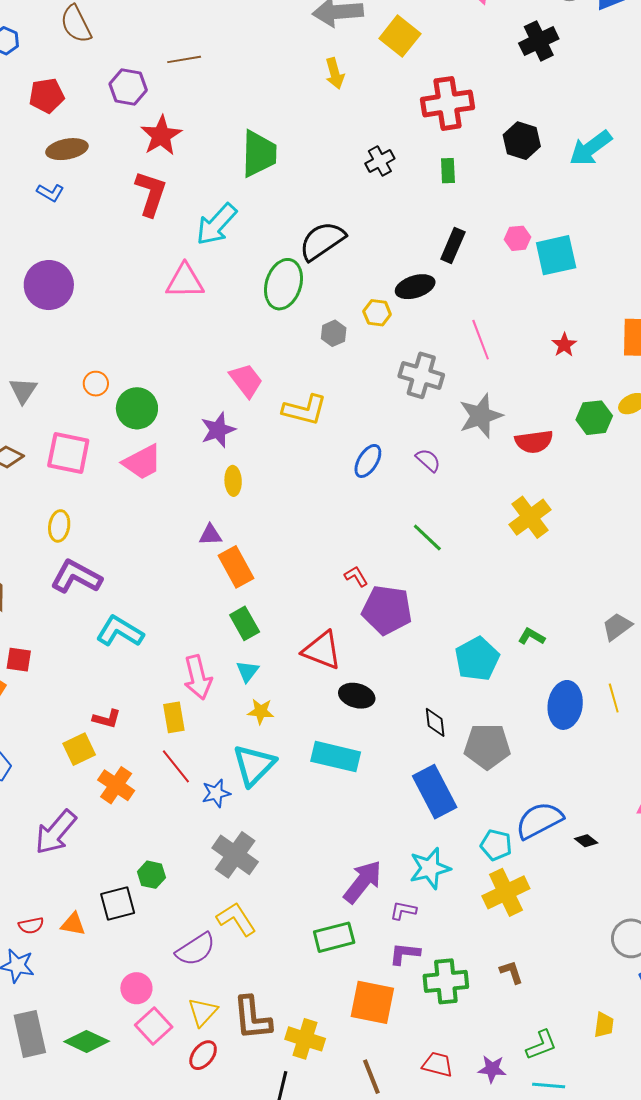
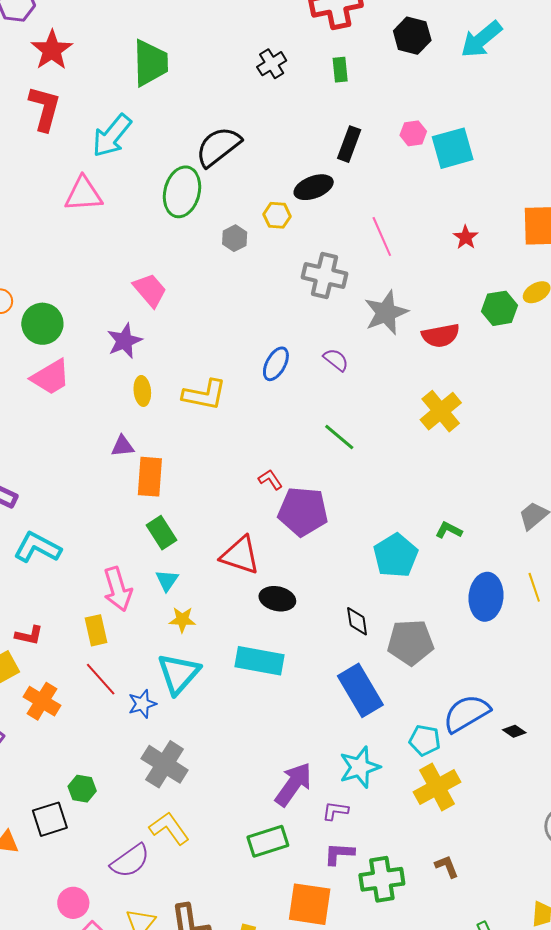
yellow L-shape: (305, 410) -> (204, 395), moved
orange rectangle: (236, 567) -> (150, 477), turned 36

